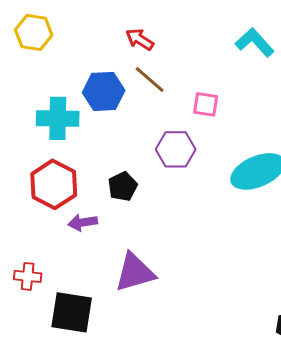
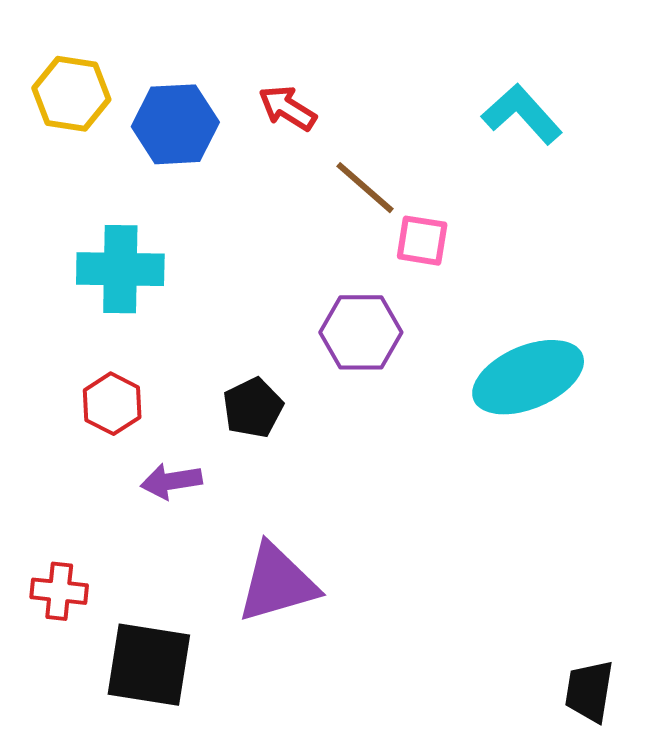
brown line: (150, 79) -> (365, 188), moved
blue hexagon: (104, 91) -> (175, 124), moved
red hexagon: (54, 184) -> (112, 404), size x0.6

